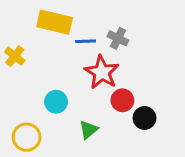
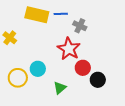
blue line: (86, 41) -> (61, 14), moved
yellow circle: (27, 137) -> (18, 78), moved

